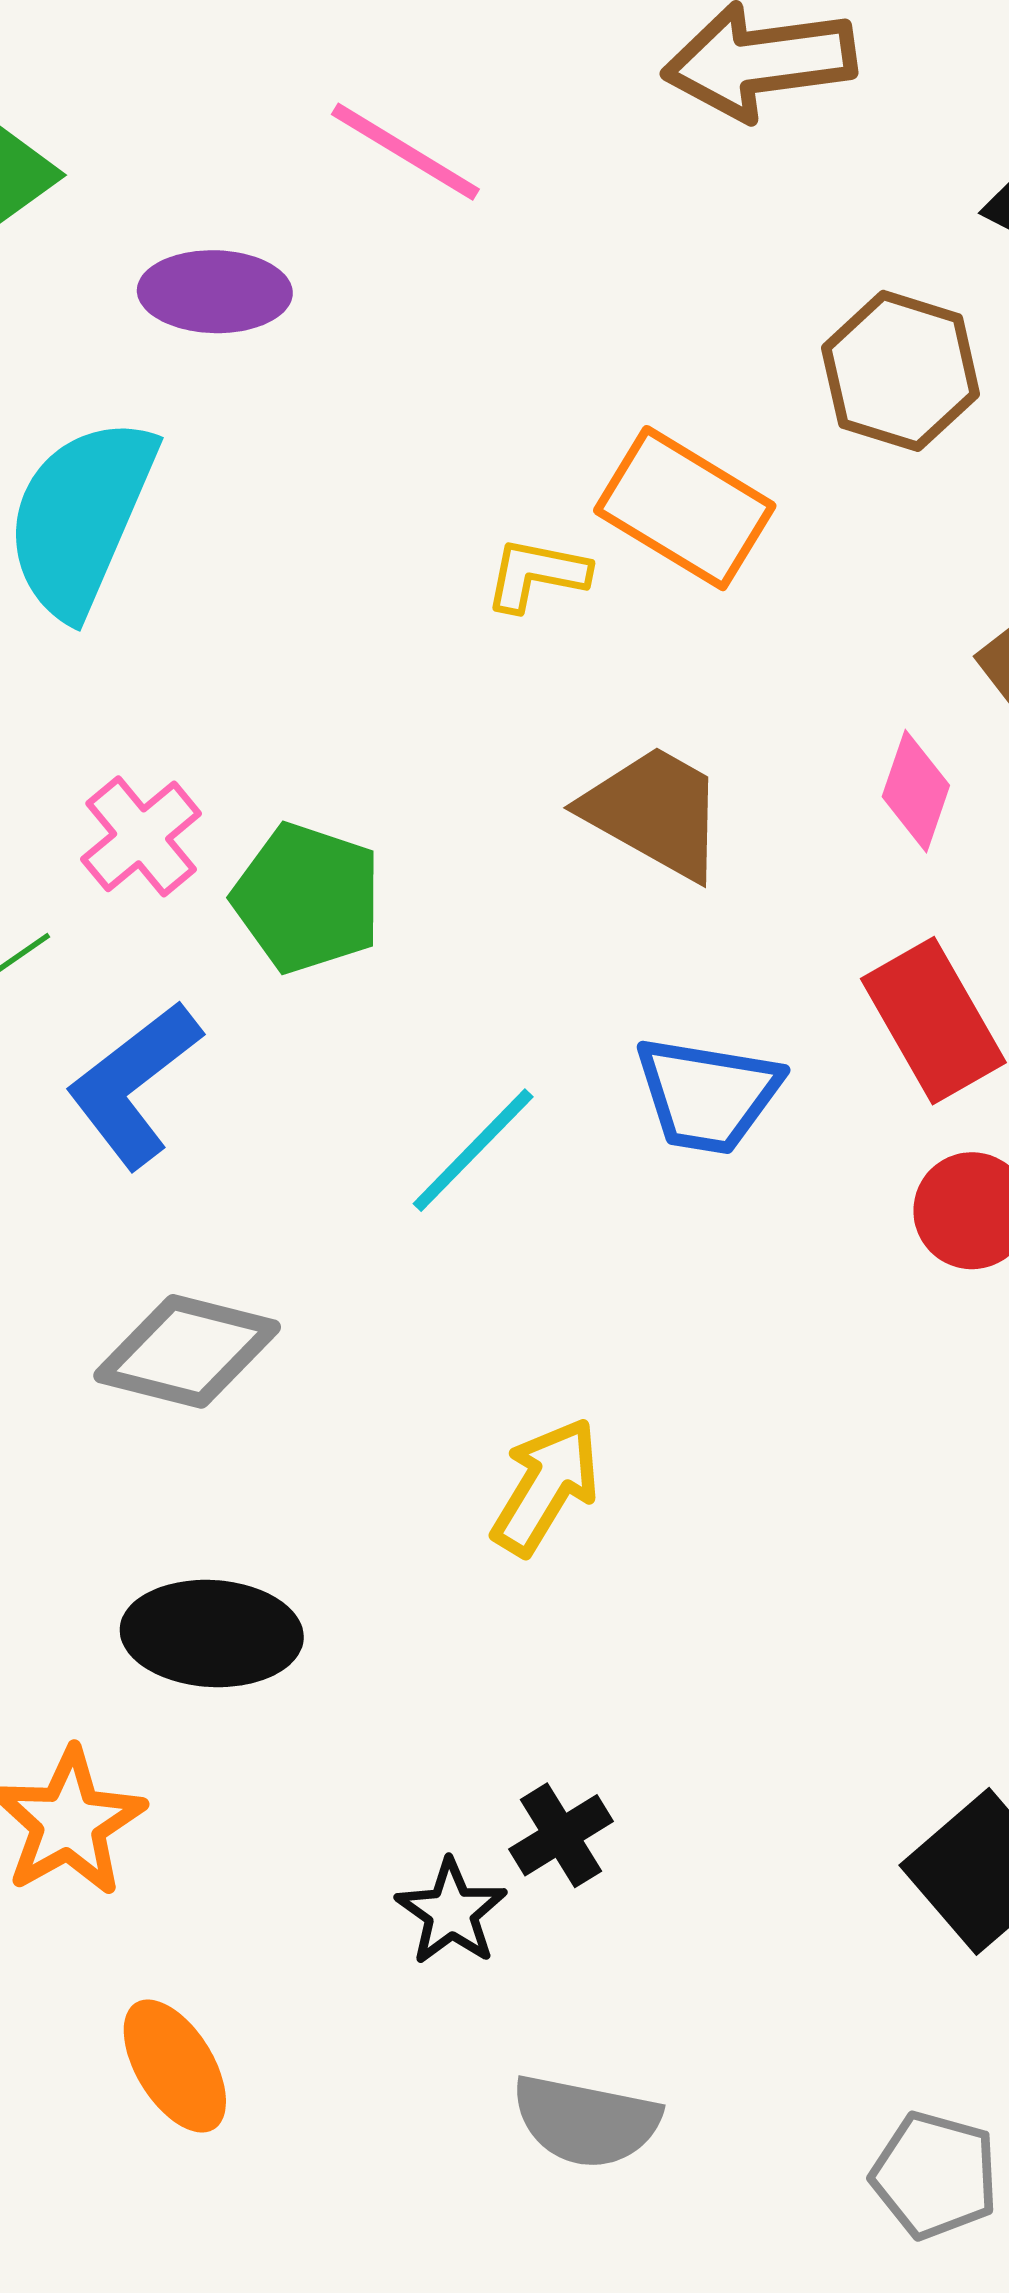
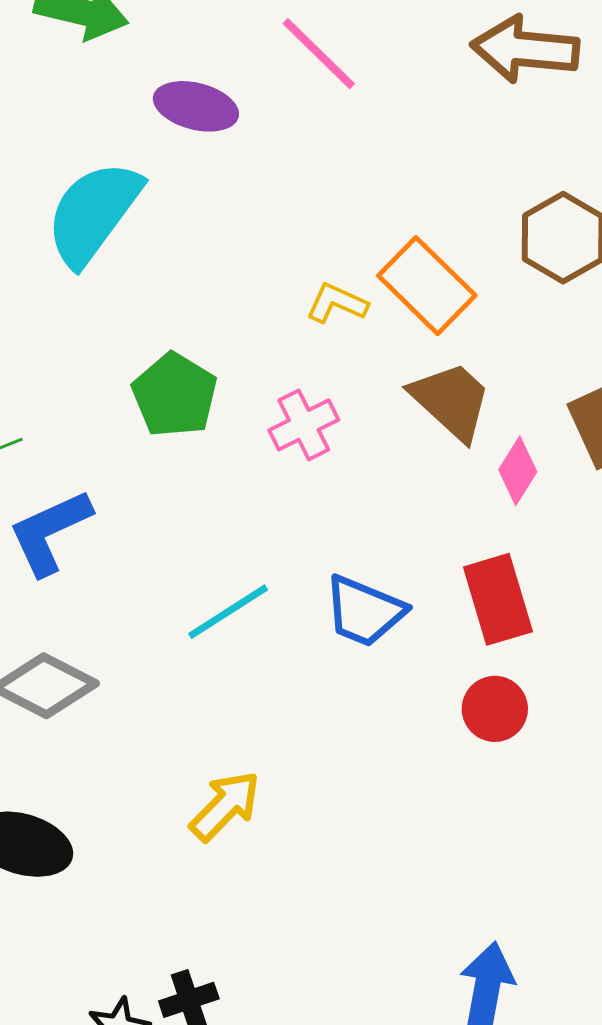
brown trapezoid: (655, 812) -> (451, 401), moved
pink cross: (141, 836) -> (304, 425), moved
green pentagon: (307, 898) -> (175, 395), moved

